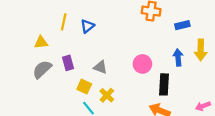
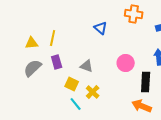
yellow line: (64, 22) -> (53, 38), moved
blue triangle: (87, 26) -> (101, 28), moved, turned -40

